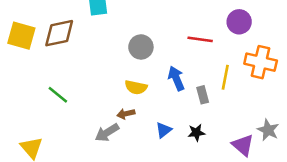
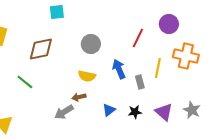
brown diamond: (59, 33) -> (41, 49), moved
red line: (200, 39) -> (138, 38), turned -72
purple triangle: (243, 145) -> (164, 112), moved

